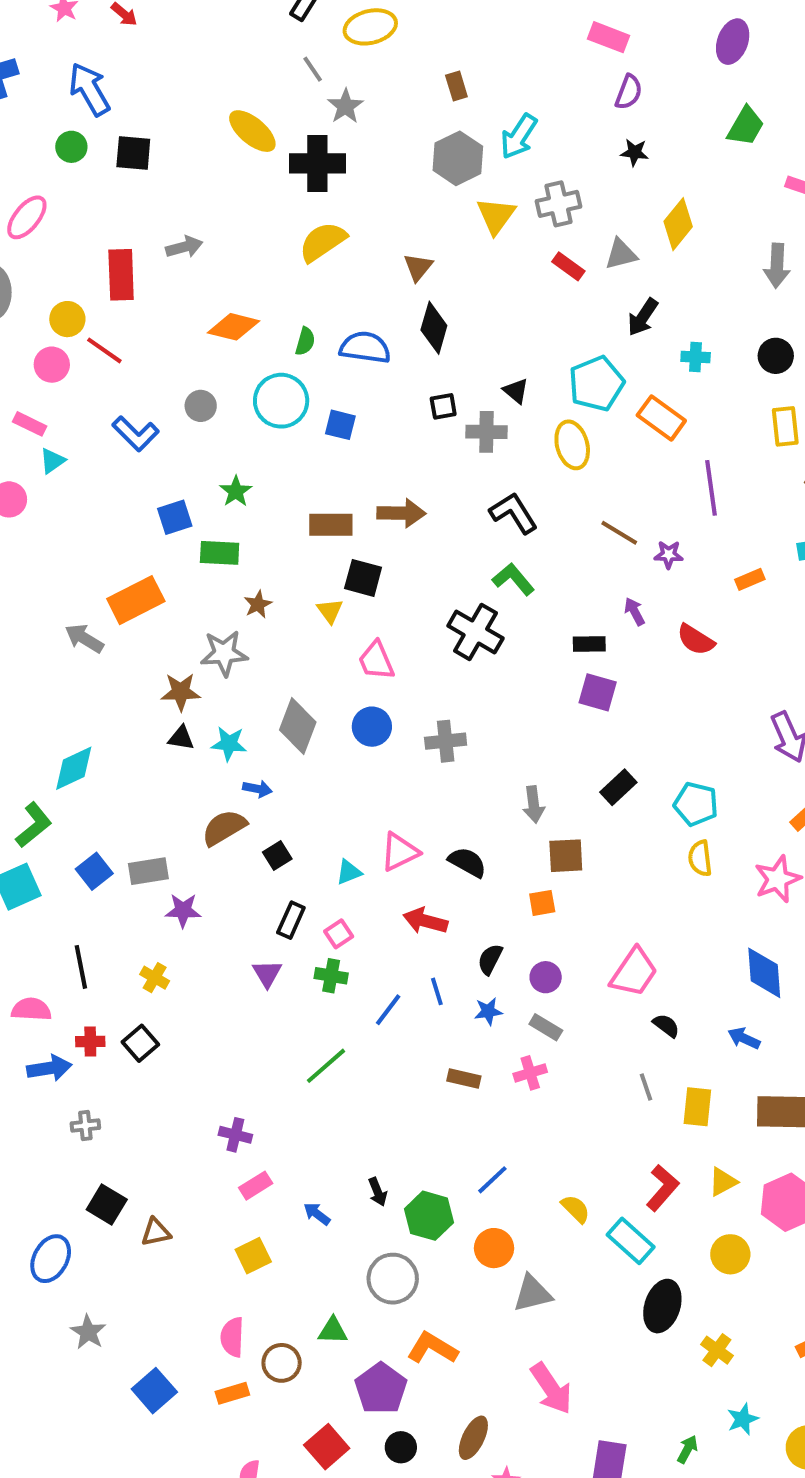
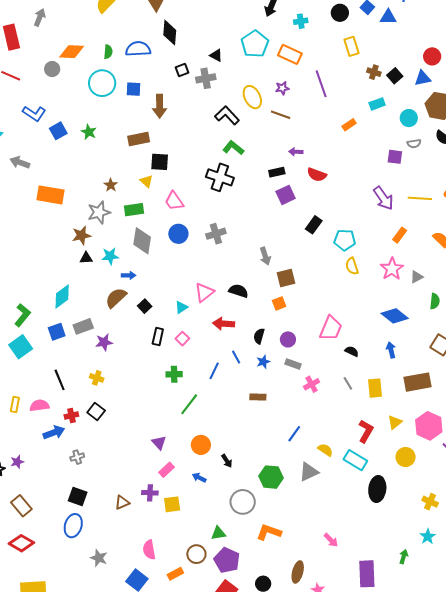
gray arrow: (184, 247) -> (40, 17), turned -42
gray circle: (201, 406) -> (52, 69), moved
yellow ellipse: (572, 445) -> (252, 97), moved
brown arrow: (401, 513) -> (160, 106), moved, turned 100
blue square: (175, 517) -> (58, 131), moved
green rectangle: (220, 553) -> (134, 210), moved
purple star: (669, 555) -> (282, 88), moved
orange rectangle: (136, 600) -> (51, 195), turned 48
purple arrow: (635, 611) -> (296, 152), turned -48
gray arrow: (84, 638) -> (20, 162), moved
red semicircle: (696, 640) -> (317, 175), moved
purple square: (598, 692) -> (286, 195), turned -30
cyan diamond: (74, 768) -> (62, 296), moved
black rectangle: (618, 787) -> (314, 225), moved
blue square: (94, 871) -> (57, 332), turned 30
blue diamond: (764, 973) -> (395, 316), turned -36
purple triangle: (267, 974) -> (159, 443), moved
green cross: (331, 976) -> (174, 374), moved
blue arrow: (744, 1038) -> (391, 350), turned 63
pink cross: (530, 1073) -> (312, 384), moved
purple cross: (235, 1135) -> (150, 493), moved
blue line: (492, 1180) -> (294, 434), moved
black square: (107, 1204) -> (78, 497), moved
green hexagon: (429, 1216) -> (271, 477), moved
orange circle: (494, 1248) -> (201, 445), moved
yellow square: (253, 1256) -> (172, 504), turned 30
gray triangle: (533, 1293) -> (309, 472), moved
pink semicircle: (232, 1337) -> (149, 550), moved
yellow cross: (717, 1350) -> (430, 502), moved
purple pentagon: (381, 1388) -> (227, 560), moved
pink arrow: (551, 1388) -> (331, 540), size x0.6

